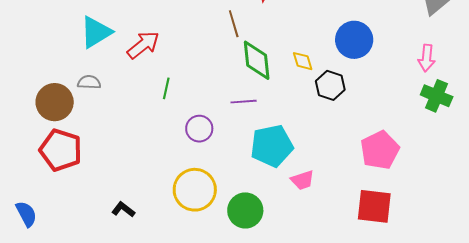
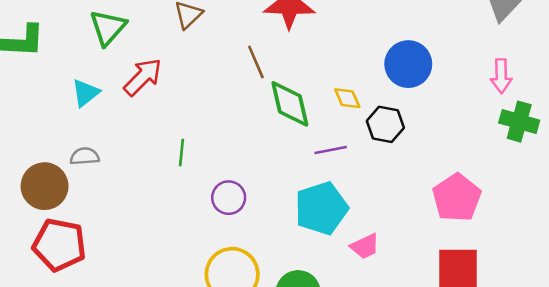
cyan triangle: (96, 32) -> (86, 93), size x0.7
red arrow: (143, 45) -> (143, 77), moved
purple line: (244, 102) -> (331, 150), moved

